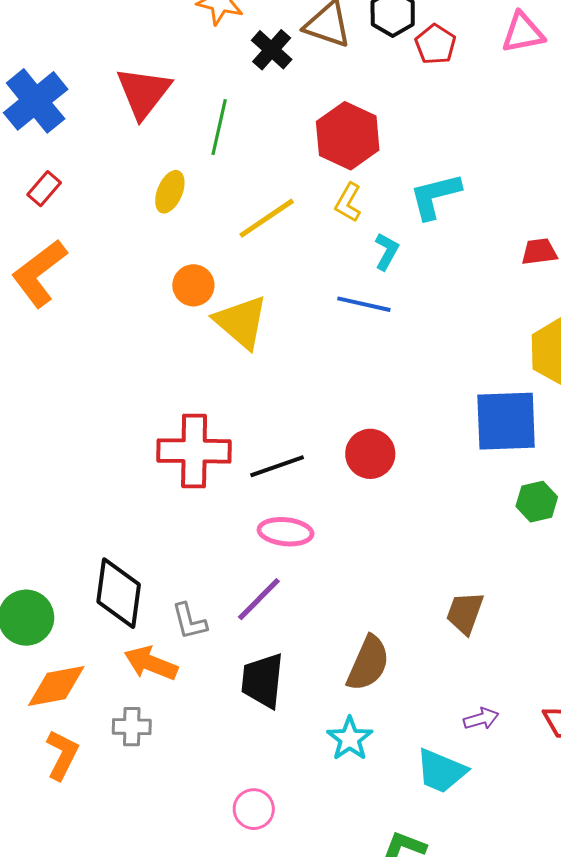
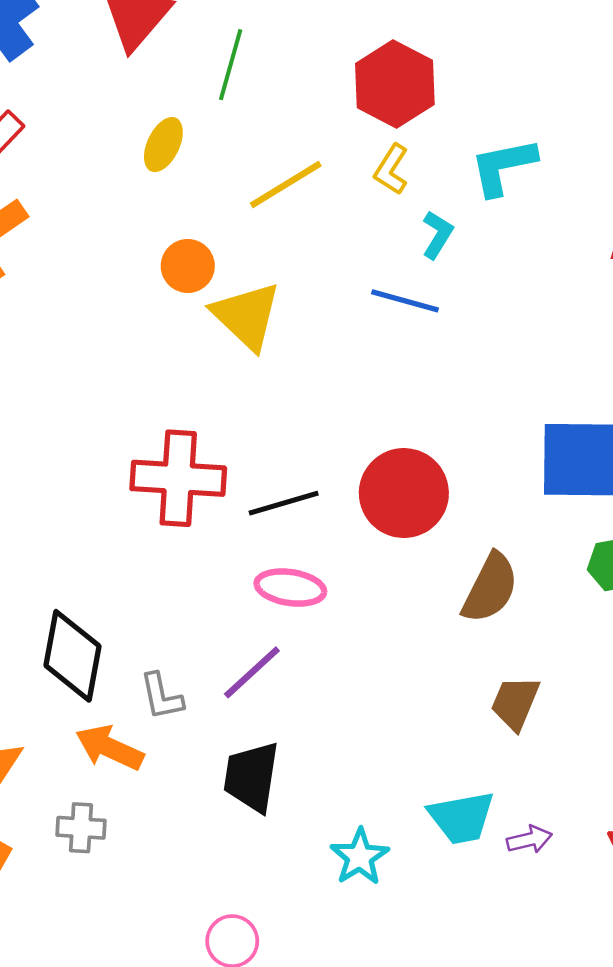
red circle: (370, 454) -> (404, 493), size x1.4
brown semicircle: (368, 663) -> (490, 588), moved
cyan trapezoid: (441, 771) -> (462, 818), moved, turned -36

